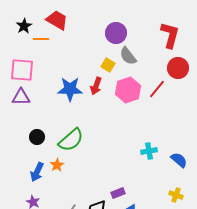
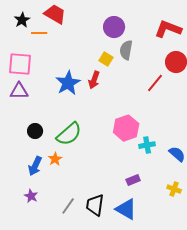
red L-shape: (170, 35) -> (168, 29), turned -84
gray semicircle: (128, 56) -> (126, 50), turned 48
blue star: (70, 89) -> (68, 83), turned -30
pink hexagon: (128, 90) -> (126, 128), moved
purple rectangle: (118, 193) -> (133, 180), moved

